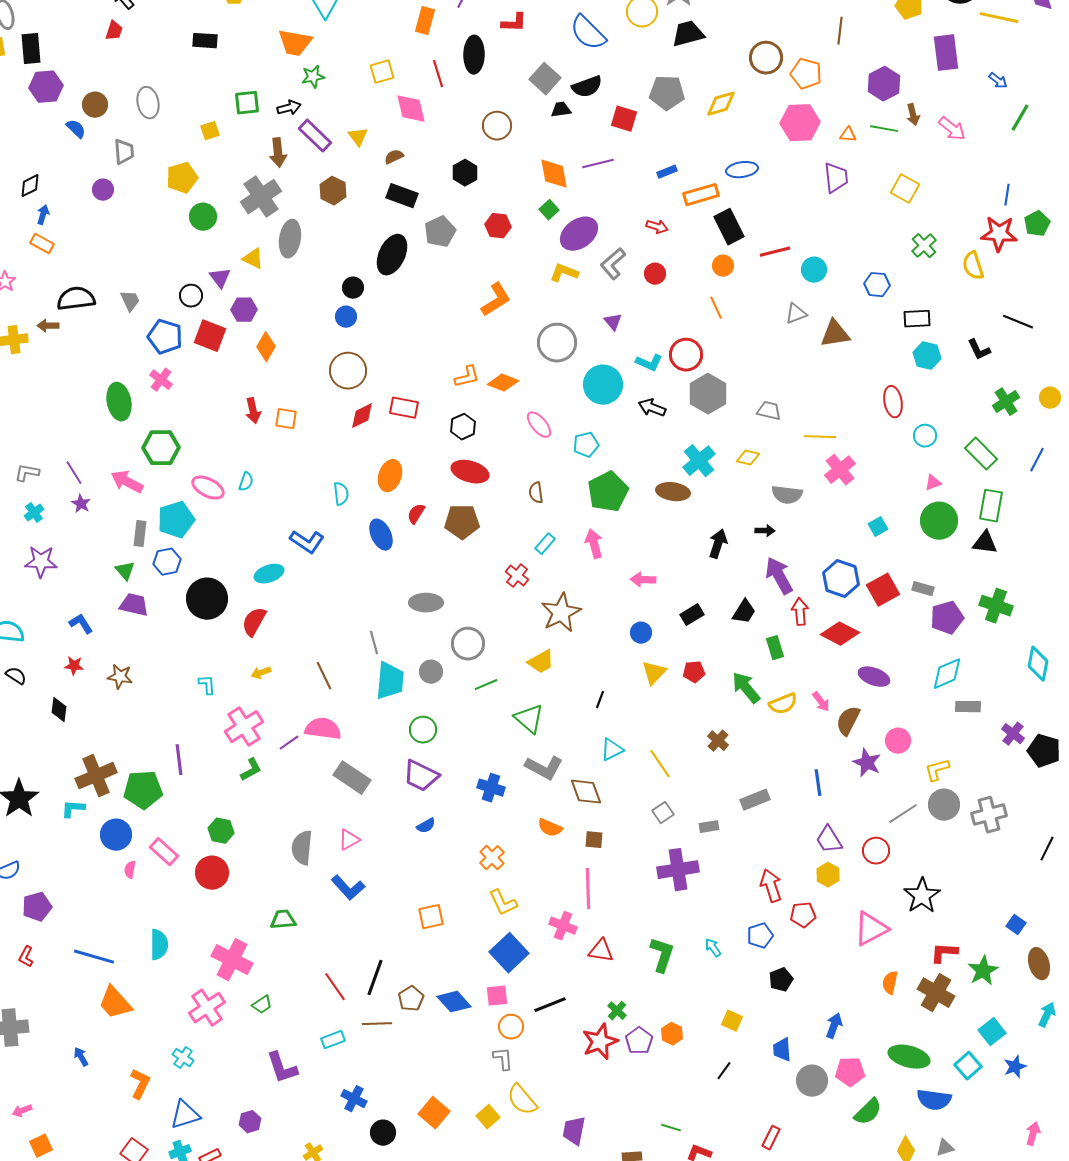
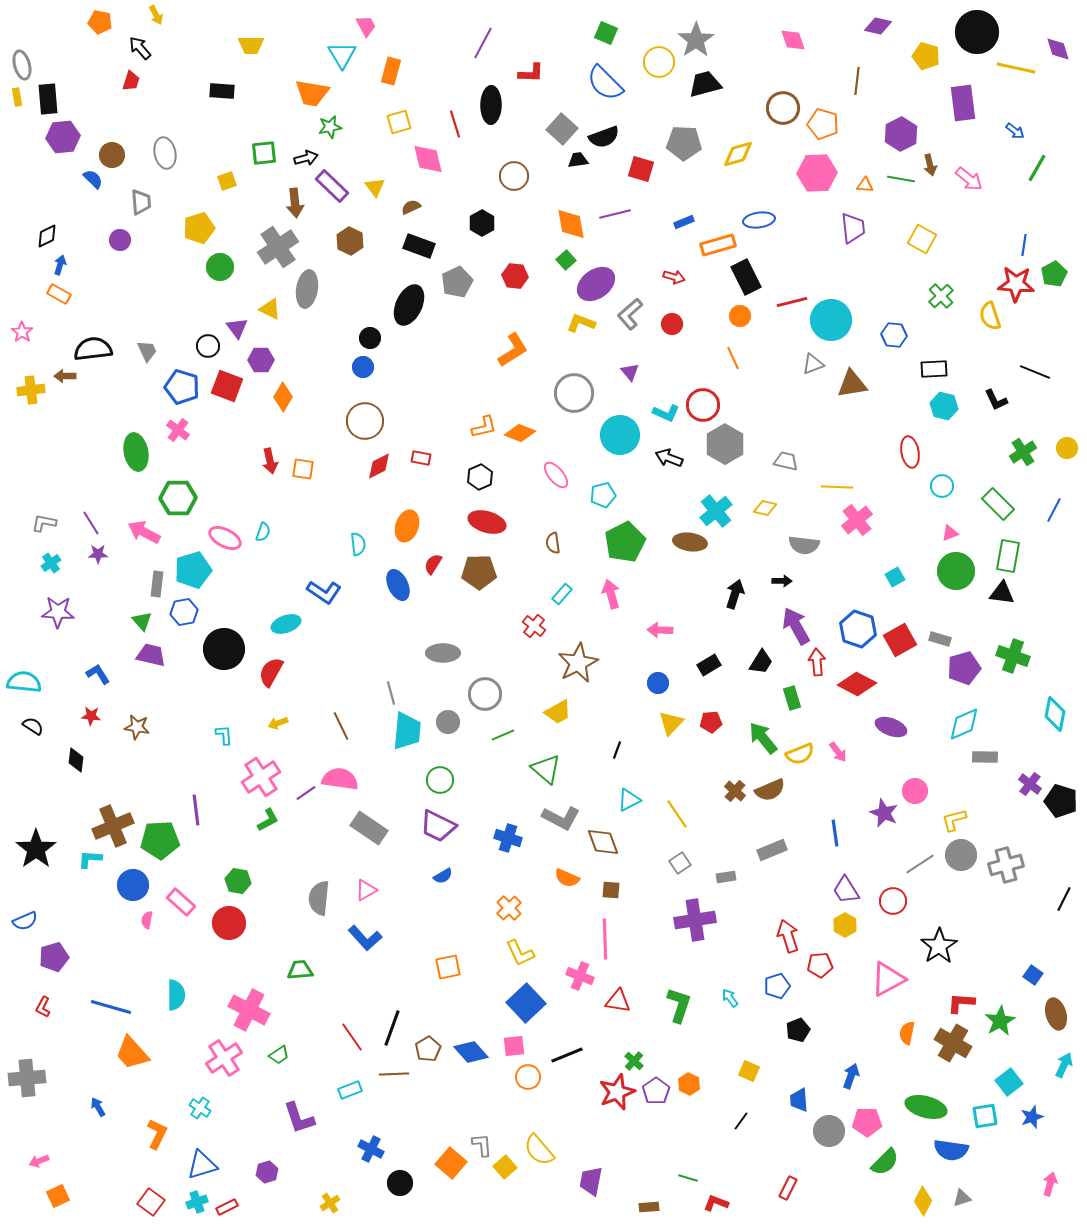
orange rectangle: (425, 21) -> (391, 71), moved
cyan circle: (814, 270) -> (831, 320), size x1.6
red rectangle: (404, 408) -> (421, 458), size x0.7
purple star: (81, 504) -> (98, 554), turned -30
brown semicircle: (848, 721) -> (770, 790), moved, turned -140
gray L-shape: (503, 1059) -> (482, 1145), moved
cyan square: (968, 1066) -> (985, 1116), turned 32

